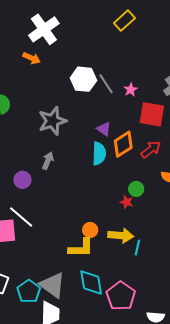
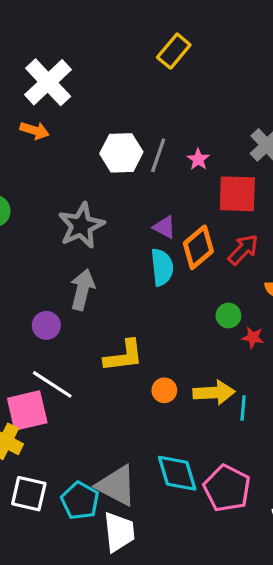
gray line: (106, 84) -> (158, 155), turned 60
gray arrow: (48, 161) -> (82, 290), size x1.4
red star: (127, 202) -> (253, 337), moved
yellow L-shape: (81, 248) -> (124, 356), moved

